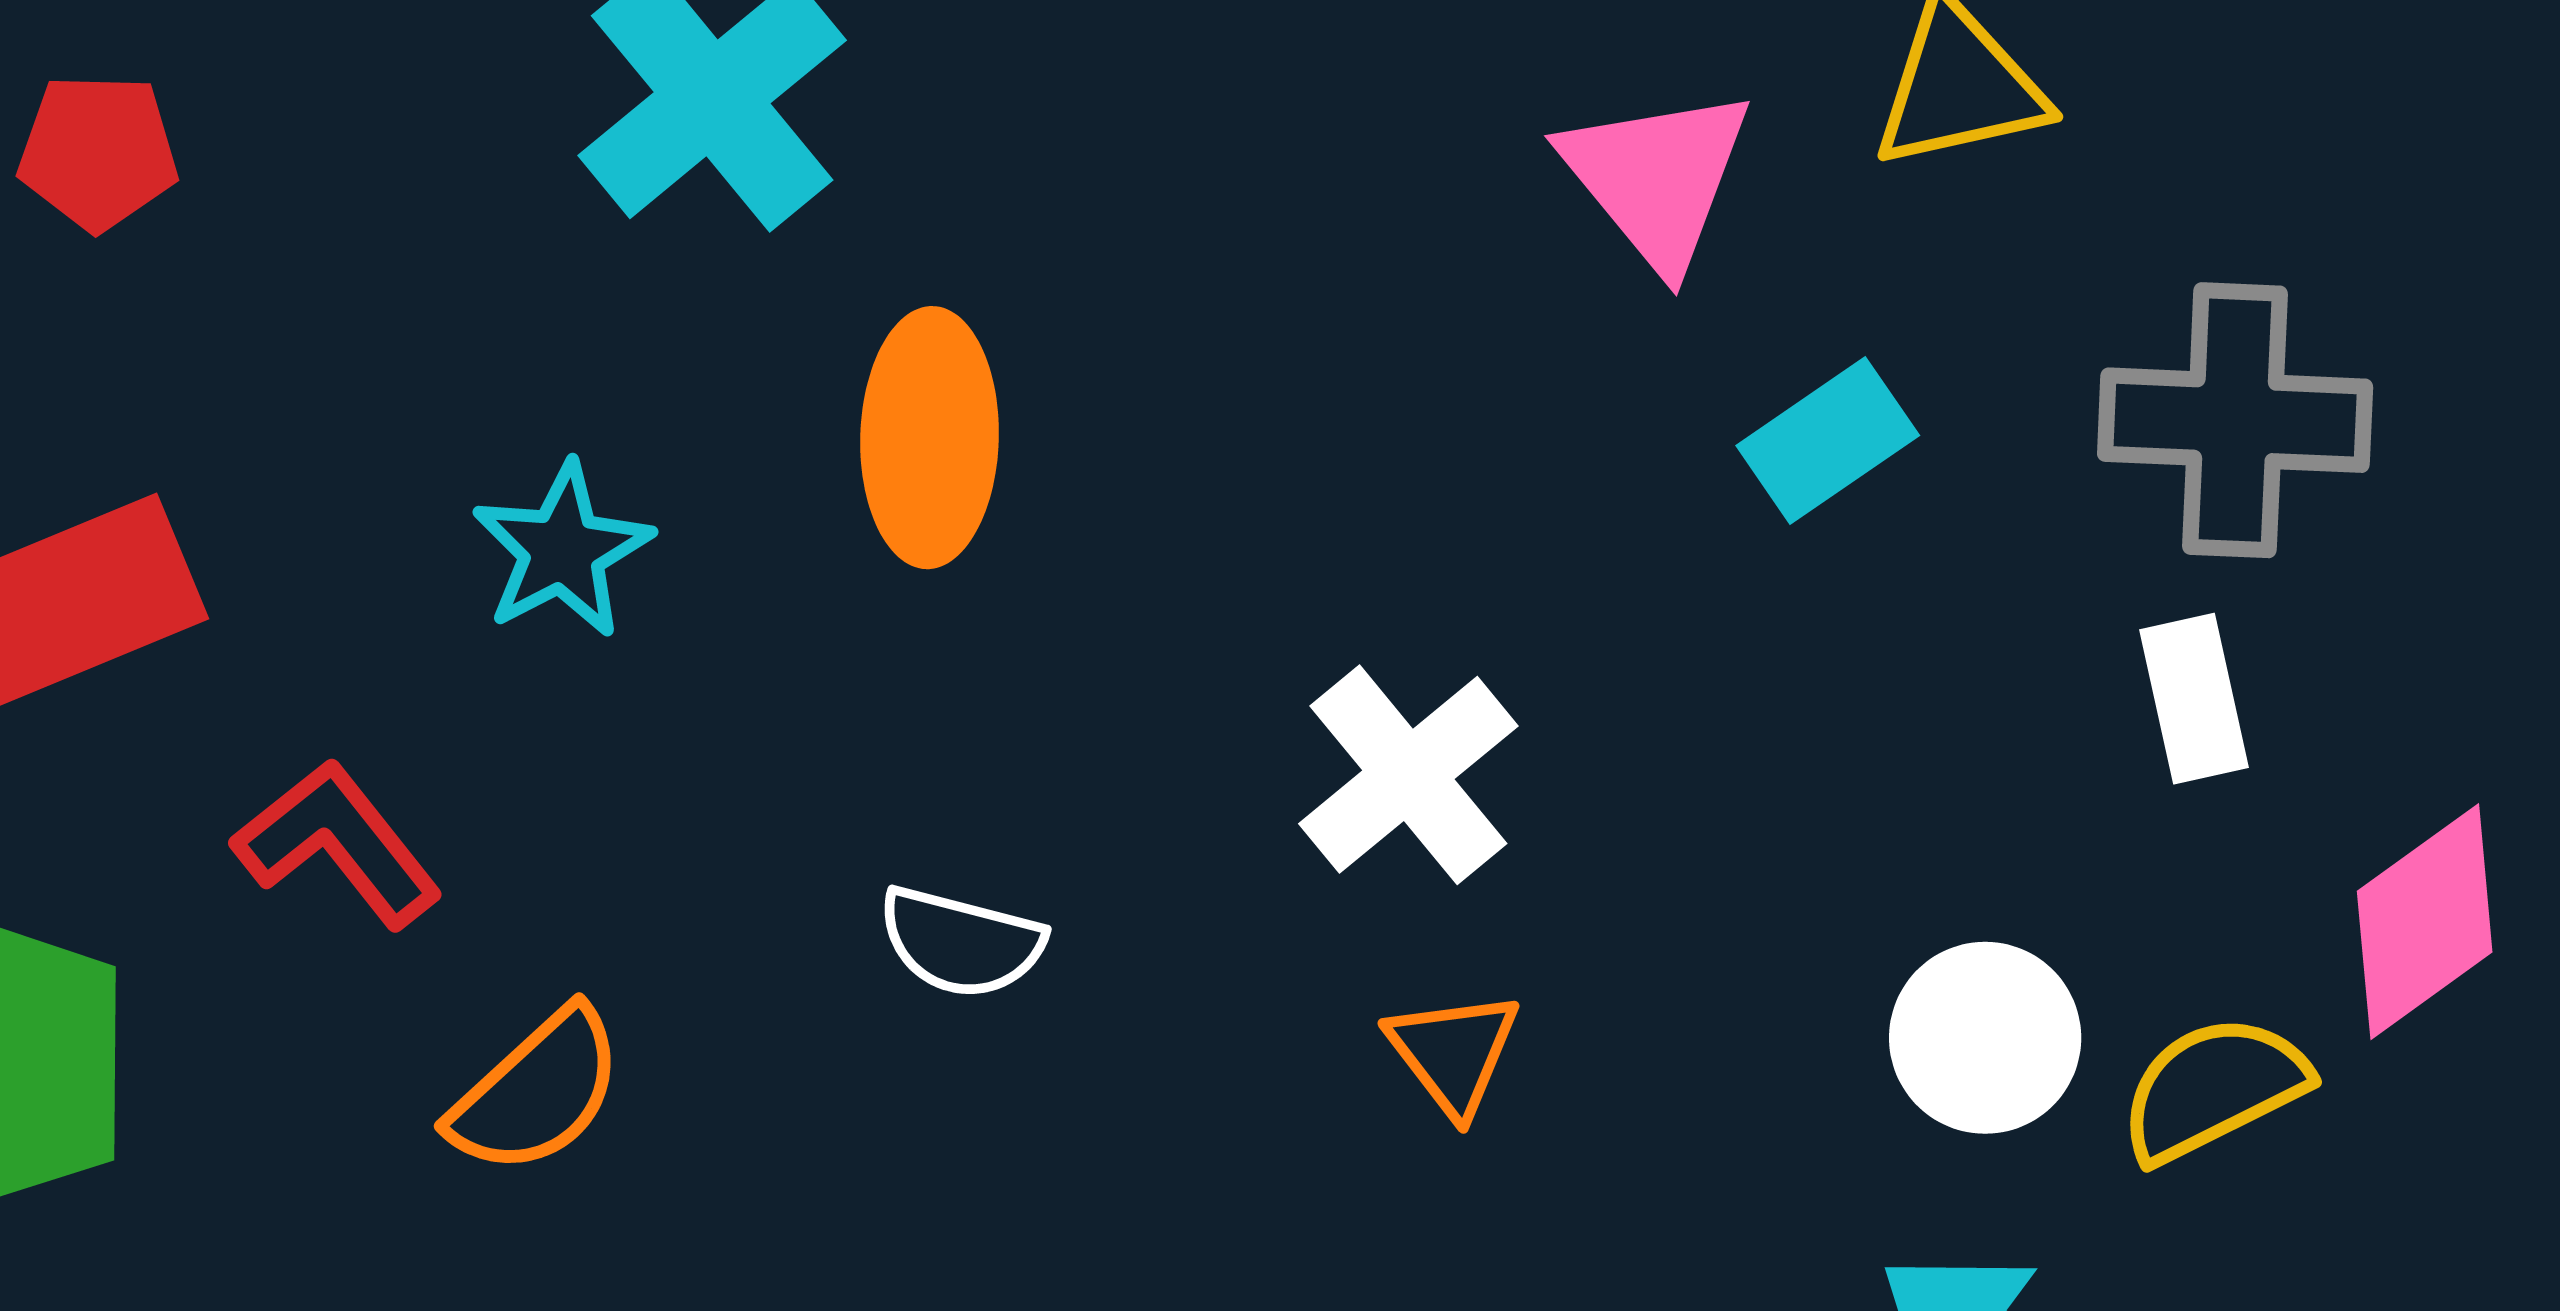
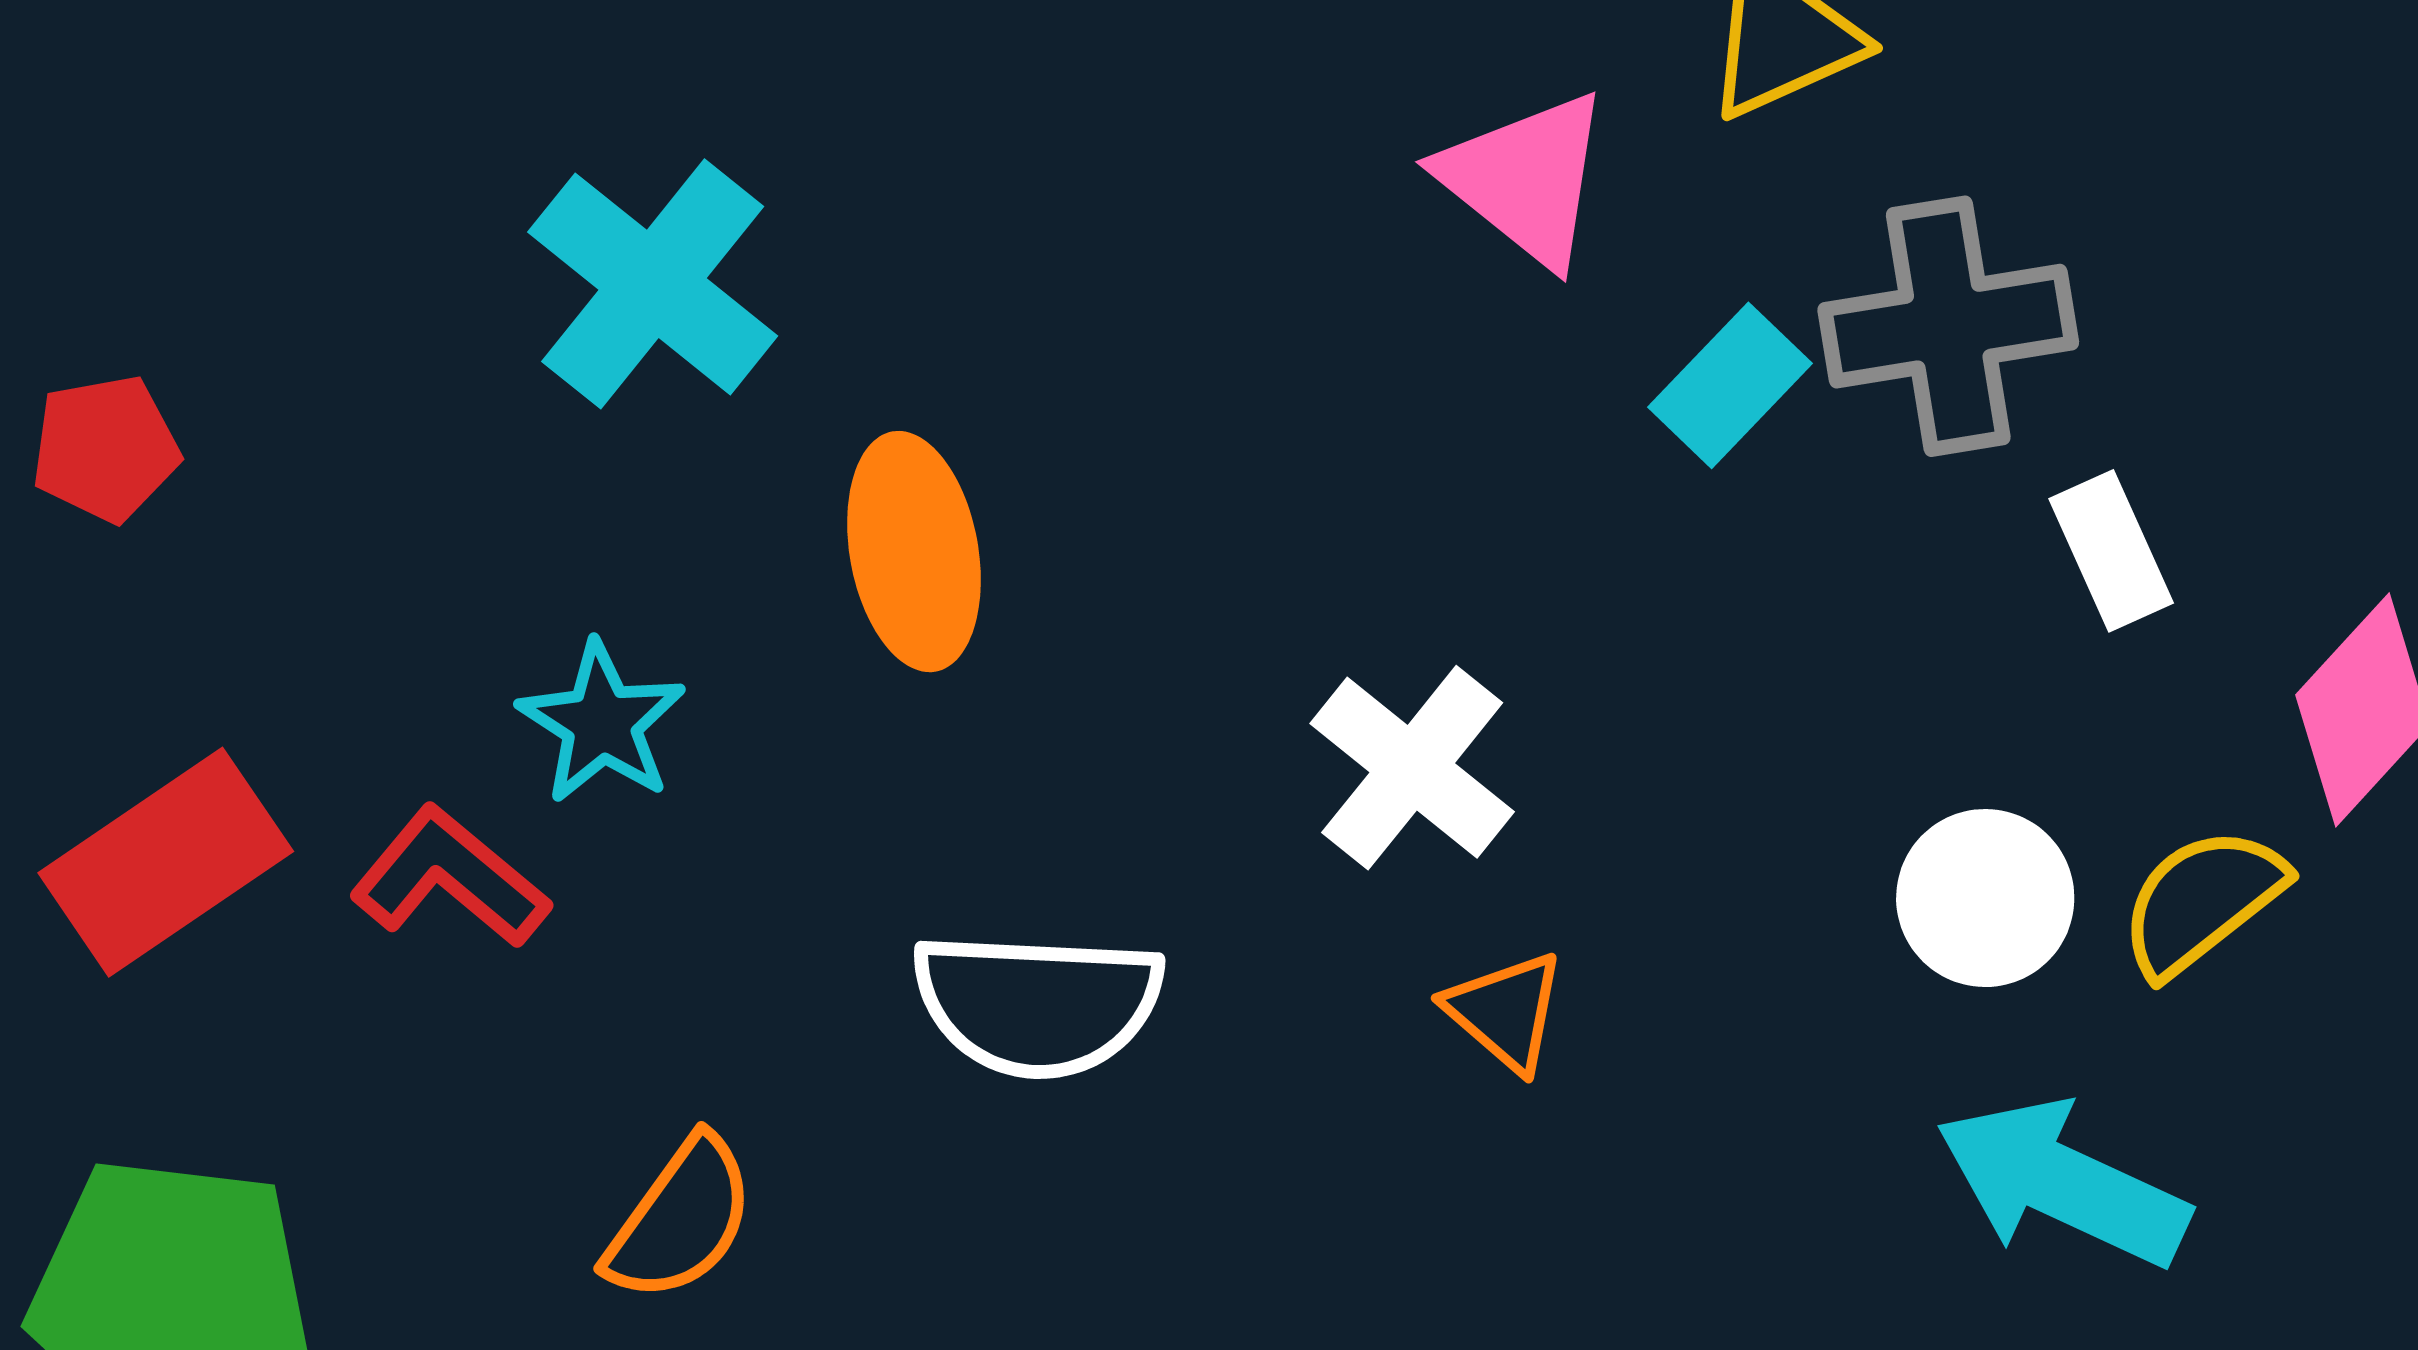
gray cross: (2235, 420) -> (1948, 326), moved
red L-shape: (338, 844) -> (450, 877), moved
white semicircle: (961, 942) -> (1037, 1004), size x1.6

